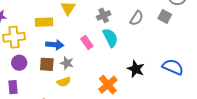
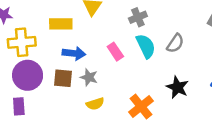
gray semicircle: (137, 18) -> (175, 43), moved
purple circle: (19, 63) -> (28, 75), size x1.5
yellow semicircle: (64, 82) -> (95, 104), moved

